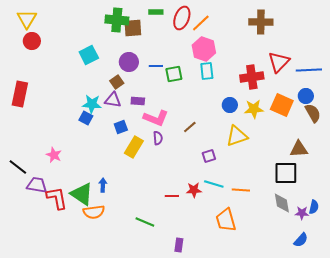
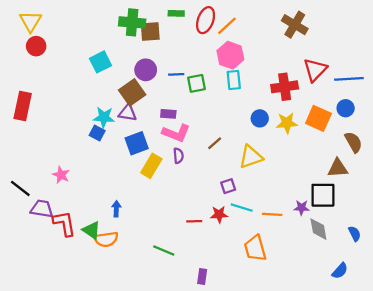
brown cross: (261, 22) -> (295, 25), turned 30
brown square: (117, 82) -> (132, 92), size x1.6
purple rectangle: (138, 101) -> (168, 114), moved
brown semicircle: (313, 113) -> (353, 142), moved
blue square: (121, 127) -> (137, 143), size x1.5
yellow triangle: (237, 136) -> (251, 157), moved
purple square: (209, 156) -> (228, 186), moved
green triangle: (82, 194) -> (91, 230), moved, size x0.7
blue semicircle: (314, 207) -> (355, 234), turned -40
purple star: (302, 213) -> (302, 208), moved

